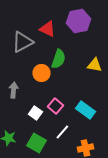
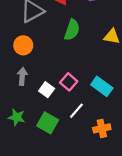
orange circle: (41, 73) -> (23, 45), moved
gray arrow: (13, 90) -> (22, 76), moved

